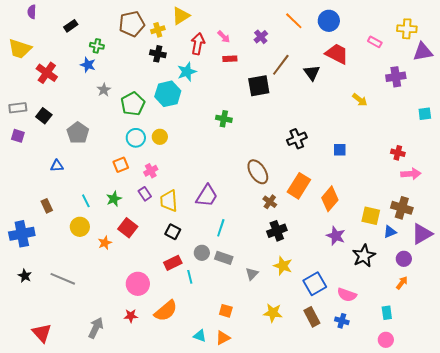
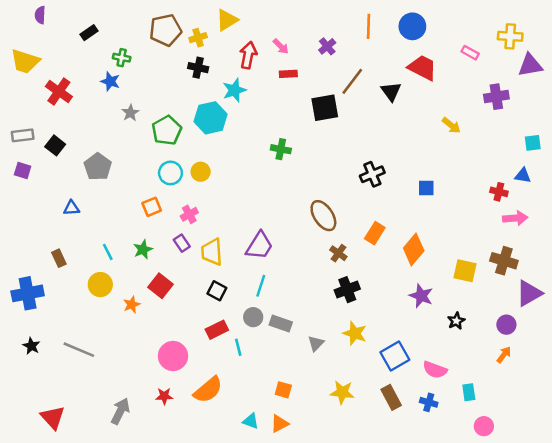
orange line: (294, 21) -> (369, 26), turned 48
orange rectangle: (299, 186) -> (375, 233), size x0.7
cyan line: (221, 228) -> (261, 286), moved
blue triangle: (390, 232) -> (523, 175), moved, turned 32
black star: (364, 256) -> (456, 321), size x0.6
cyan rectangle: (387, 313) -> (469, 392), moved

